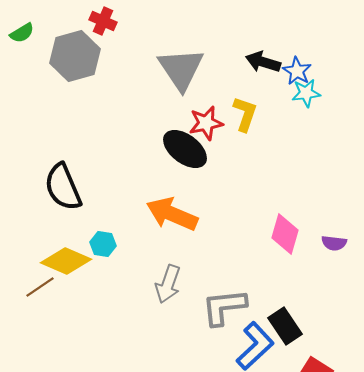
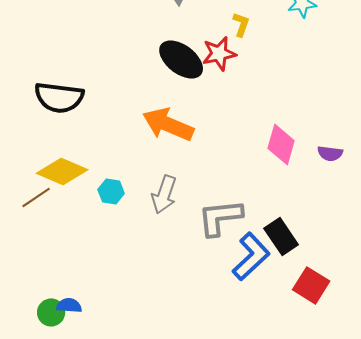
yellow L-shape: (245, 114) -> (241, 24), size x0.7
red star: (206, 123) -> (219, 53), moved
black semicircle: (63, 187) -> (59, 97), turned -60
cyan hexagon: (103, 244) -> (111, 191), moved

